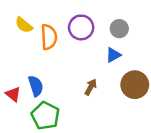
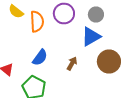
blue triangle: (113, 55) -> (91, 36), size x1.5
blue semicircle: (36, 86) -> (40, 58), moved, turned 54

